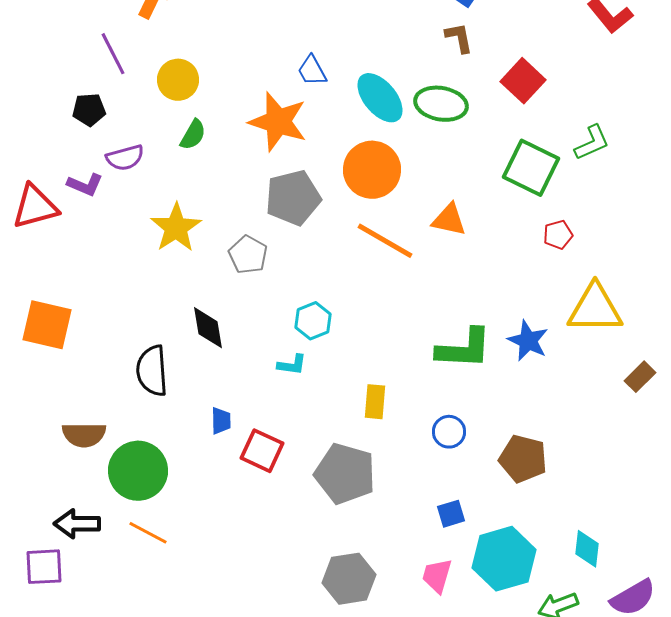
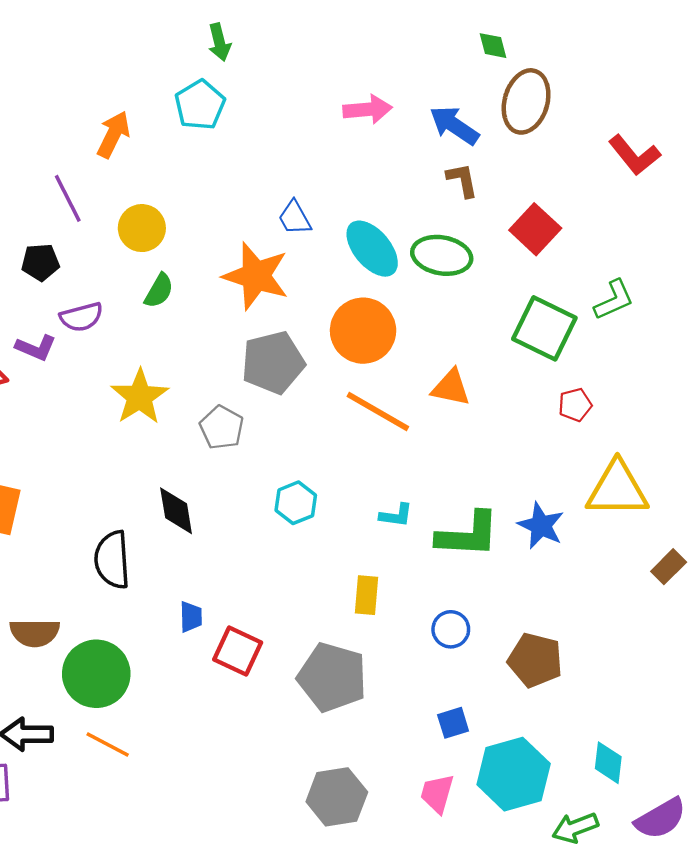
cyan L-shape: (292, 365) -> (396, 515), moved

